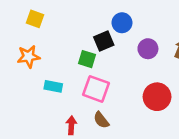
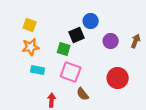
yellow square: (35, 19) -> (30, 25), moved
orange star: (29, 56) -> (31, 47), moved
brown semicircle: (101, 120) -> (83, 94), moved

